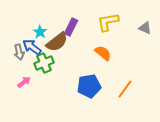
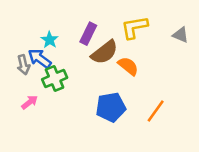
brown semicircle: (57, 42) -> (104, 52), moved

